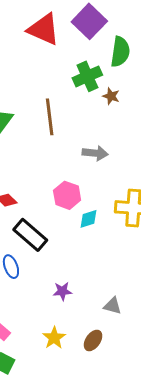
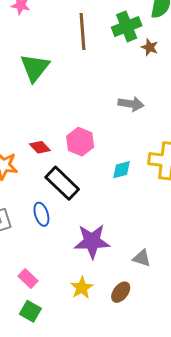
brown line: (50, 117) -> (83, 32), moved
pink hexagon: (67, 195) -> (80, 142), moved
purple star: (62, 291) -> (92, 241), size x1.8

